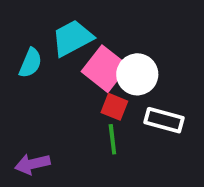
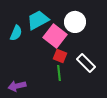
white circle: (137, 74) -> (75, 22), moved
white rectangle: (164, 120) -> (86, 63), turned 30

